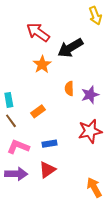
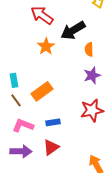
orange semicircle: (69, 88) -> (89, 49), moved
orange rectangle: (38, 111) -> (42, 91), size x1.5

